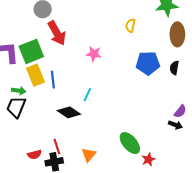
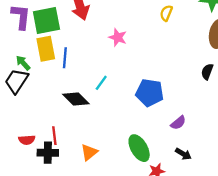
blue pentagon: (148, 63) -> (150, 93), moved
green arrow: (19, 91) -> (23, 63), turned -152
purple semicircle: (180, 111) -> (178, 123), moved
black arrow: (175, 125) -> (183, 154), moved

